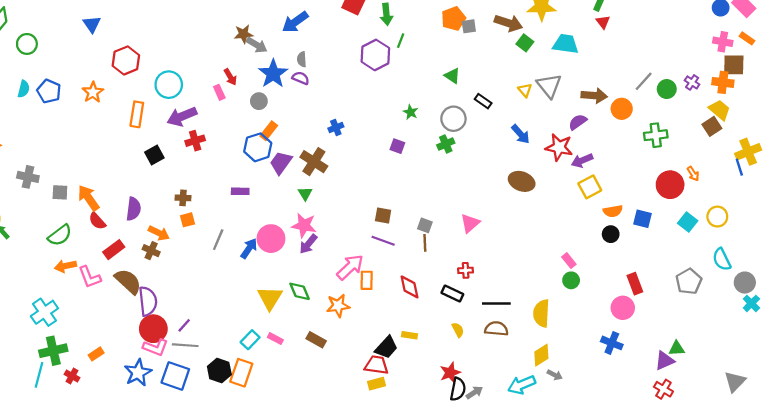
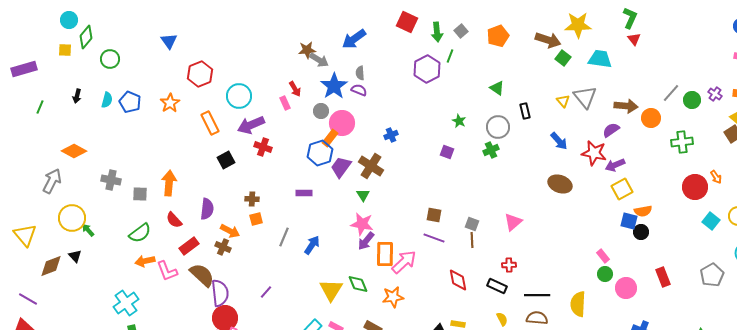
gray square: (469, 26) -> (461, 31), moved, turned -32
black rectangle: (483, 101) -> (525, 111), turned 42
orange rectangle: (137, 114) -> (210, 123), turned -35
red cross: (195, 141) -> (263, 147), turned 36
orange arrow: (88, 198) -> (169, 183), moved, turned 40
blue square: (643, 219) -> (629, 221), moved
pink circle: (271, 239) -> (342, 123), moved
orange rectangle: (367, 280) -> (385, 254), moved, size x1.4
pink circle: (623, 308) -> (626, 288), moved
purple line: (184, 325) -> (266, 292), moved

